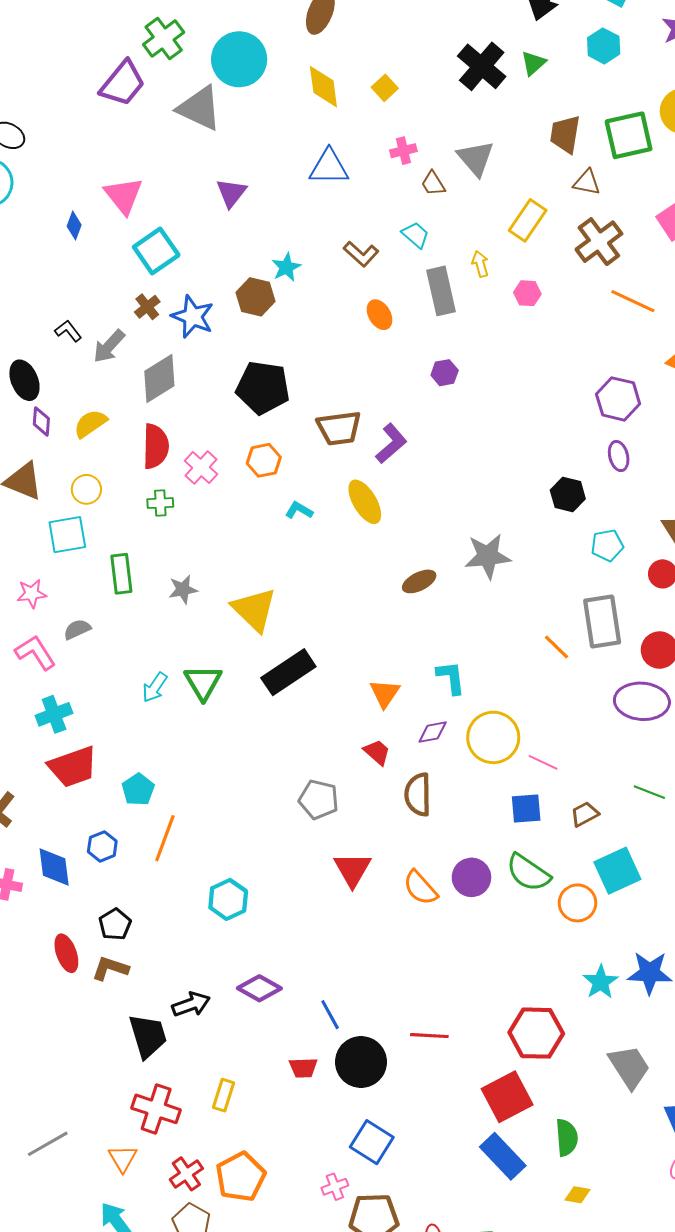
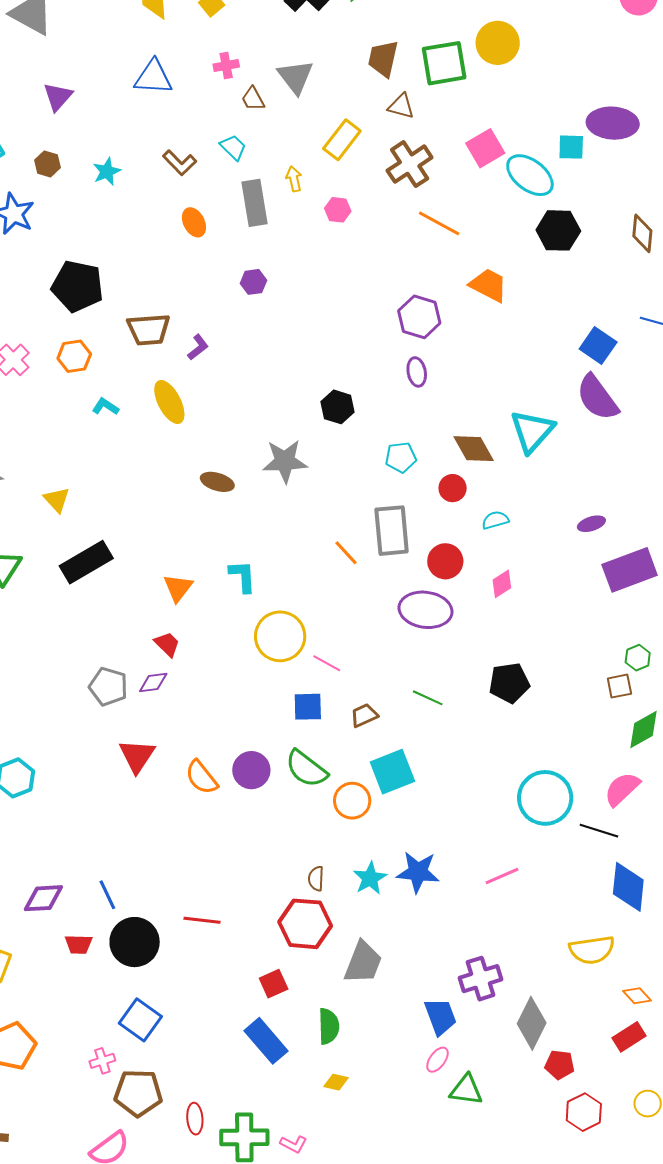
brown hexagon: (255, 297) -> (47, 164), moved, size x0.7
purple L-shape: (391, 444) -> (198, 347), size x0.7
black hexagon: (568, 494) -> (338, 407), moved
brown ellipse: (419, 581) -> (217, 482), turned 40
yellow triangle: (254, 610) -> (57, 500), size x0.6
purple diamond: (433, 732) -> (153, 682), moved
brown semicircle: (418, 795) -> (316, 879), moved, size x0.6
purple diamond: (259, 988) -> (43, 898), moved, turned -36
gray trapezoid: (629, 1067) -> (363, 962), moved, turned 51
red square: (507, 1097) -> (274, 984), size x0.6

